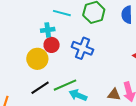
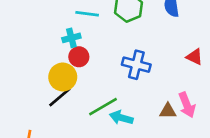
blue cross: (82, 48) -> (136, 65), moved
black line: (40, 88) -> (60, 97), moved

